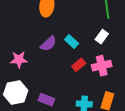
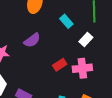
cyan rectangle: (72, 41) -> (66, 21), moved

